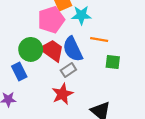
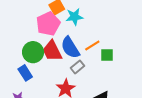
orange line: (99, 40) -> (92, 45), moved, turned -35
red trapezoid: (52, 50) -> (52, 51), turned -145
gray rectangle: (68, 70) -> (77, 67), moved

